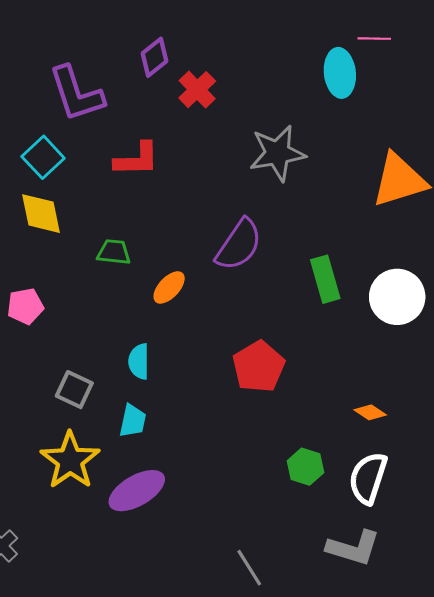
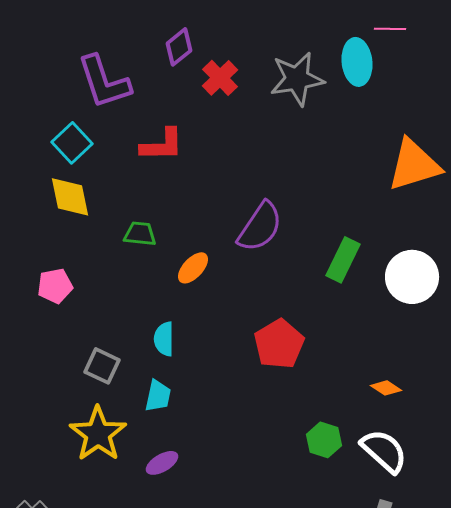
gray star: (277, 153) -> (297, 79), moved
green rectangle: (325, 279) -> (343, 260), turned 42
white semicircle: (368, 478) -> (384, 451), turned 114
purple ellipse: (137, 491) -> (162, 463), size x0.6

